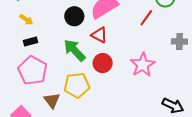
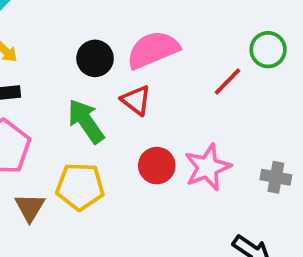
gray cross: (179, 42) -> (276, 177), moved
red circle: (103, 63) -> (157, 166), moved

